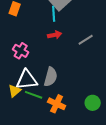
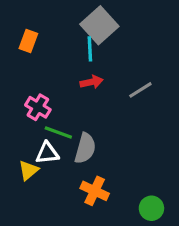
white triangle: (27, 80) -> (47, 153), size x0.7
green line: (34, 95) -> (58, 133), moved
green circle: (93, 103) -> (151, 208), moved

